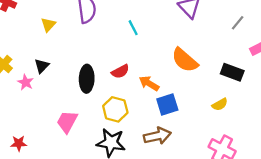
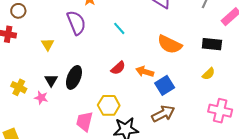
black ellipse: (87, 79) -> (74, 77), moved, turned 35
yellow hexagon: (115, 109) -> (109, 105), moved

